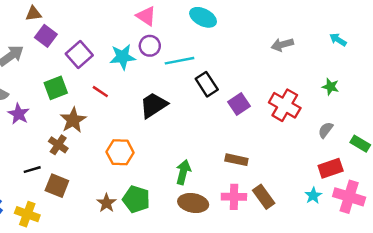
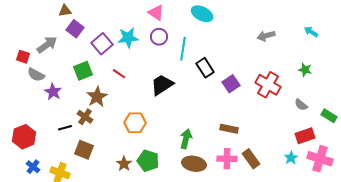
cyan star: (123, 57) -> (128, 38), moved
cyan line: (180, 61) -> (183, 49), turned -70
gray semicircle: (326, 130) -> (301, 105), turned -88
black line: (32, 170) -> (65, 128), moved

